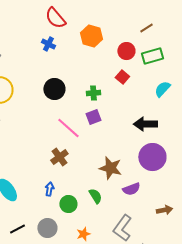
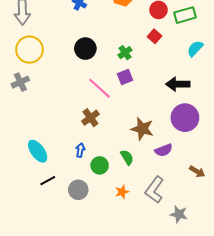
green cross: (93, 93) -> (125, 53), turned -32
brown arrow: (164, 210) -> (197, 172), turned 42
black line: (17, 229) -> (48, 181), moved
orange star: (83, 234) -> (122, 192), moved

